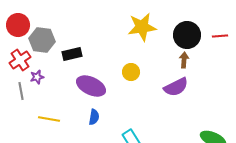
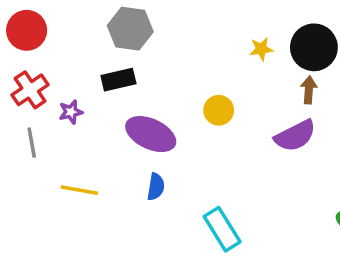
yellow star: (142, 27) -> (261, 49), moved, size x0.5
gray hexagon: (42, 40) -> (130, 29), moved
purple star: (37, 77) -> (71, 112), moved

